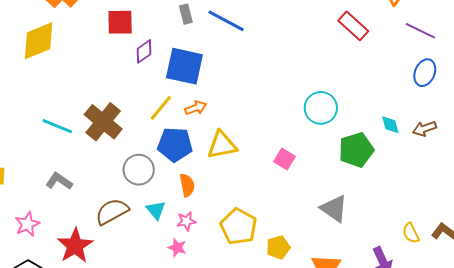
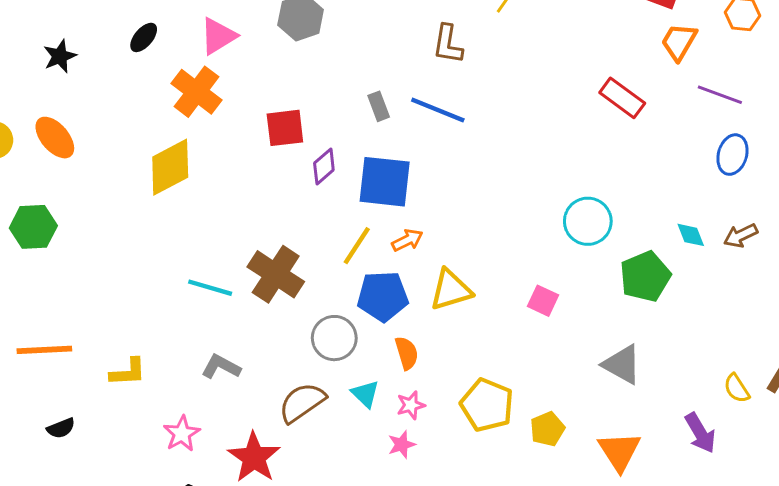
pink star: (177, 247) -> (402, 445), turned -30

